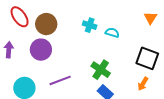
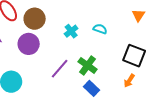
cyan cross: (90, 25) -> (71, 31), moved, turned 32
purple line: (60, 80) -> (60, 69), moved, turned -30

